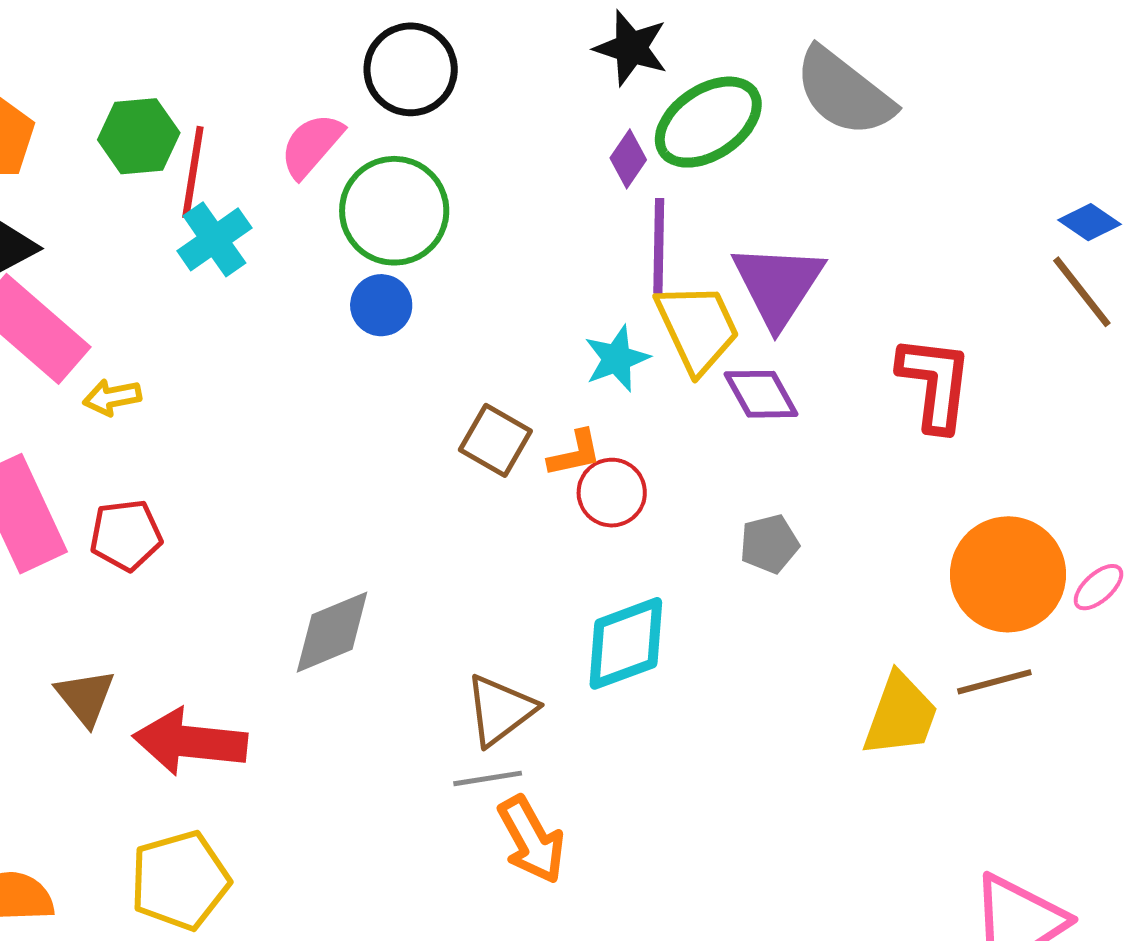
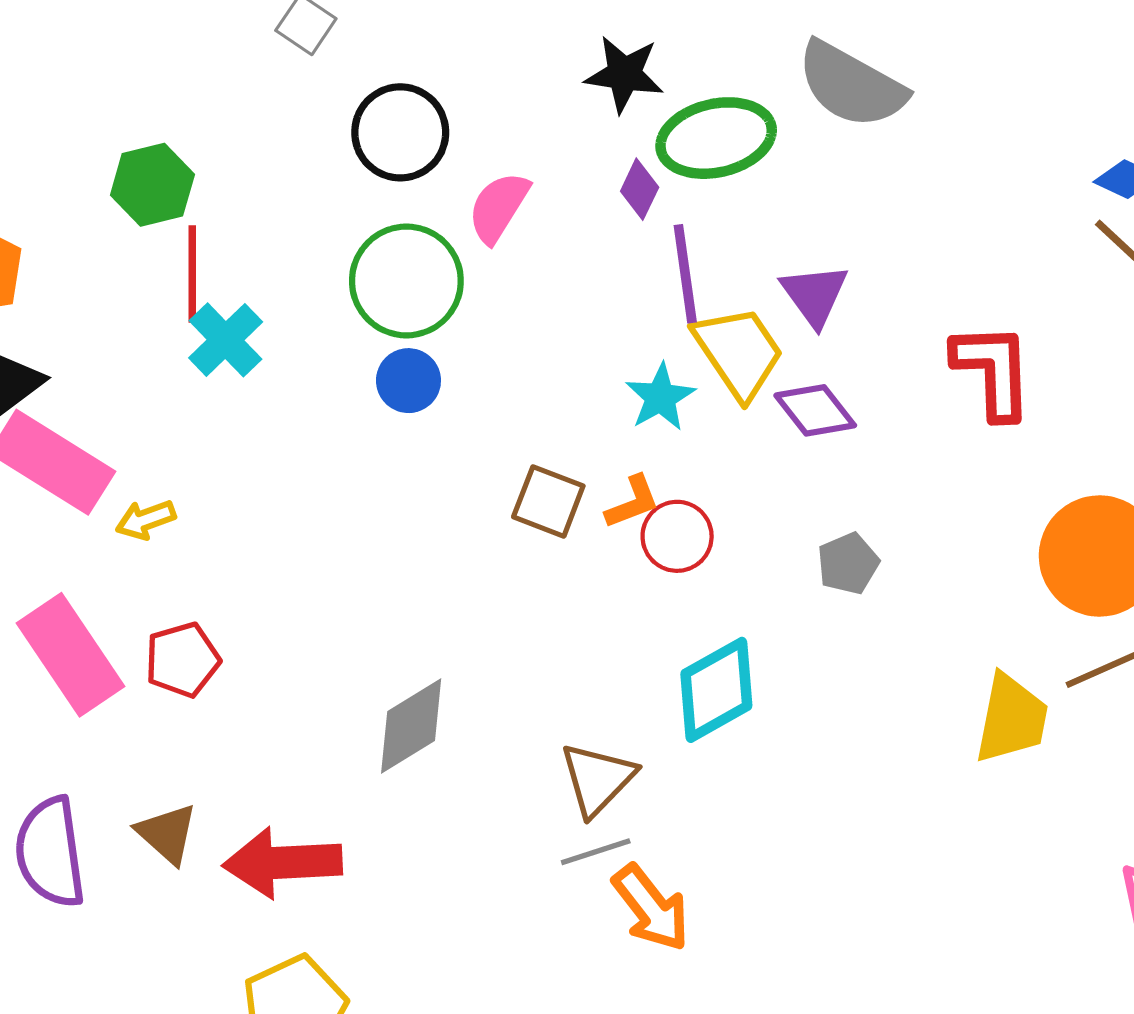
green ellipse: (708, 122) -> (716, 138), turned 30
green hexagon: (139, 136) -> (152, 185), moved
pink semicircle: (312, 145) -> (498, 207), moved
purple triangle: (778, 285) -> (815, 295), size x0.7

